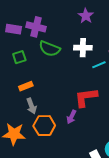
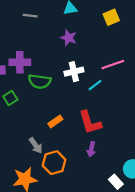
orange rectangle: (26, 86) -> (55, 121), moved
red L-shape: (86, 97) -> (90, 122), turned -85
purple arrow: (71, 117) -> (91, 149), moved

